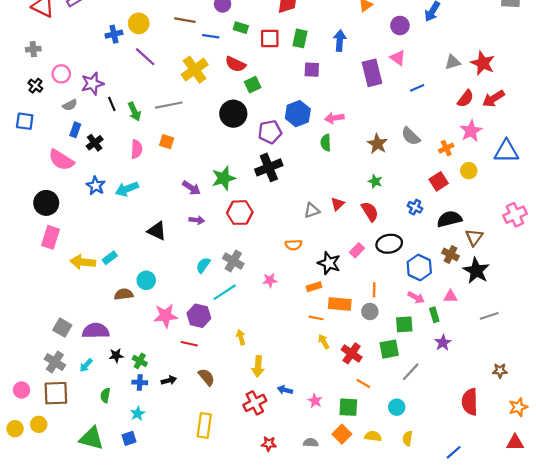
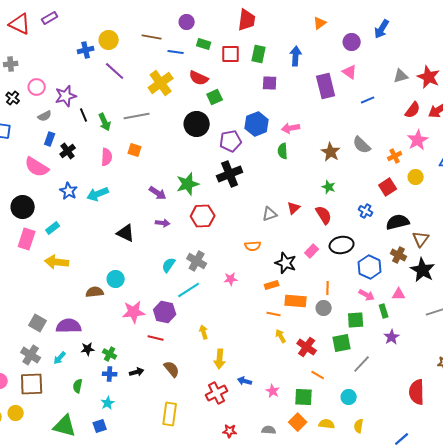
cyan rectangle: (110, 258) -> (53, 228), moved

